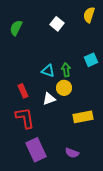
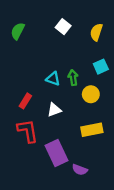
yellow semicircle: (89, 15) -> (96, 32), moved
yellow circle: (64, 88) -> (91, 94), moved
red rectangle: (23, 91) -> (25, 101), turned 56
purple rectangle: (36, 150) -> (56, 153), moved

